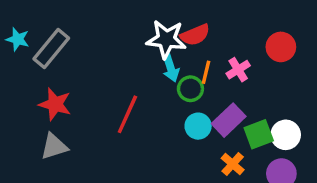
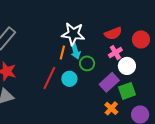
red semicircle: (195, 35) -> (113, 33), moved
orange line: (206, 72) -> (62, 52), moved
cyan circle: (198, 126) -> (69, 79), moved
white circle: (286, 135) -> (127, 66), moved

